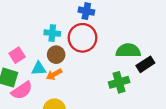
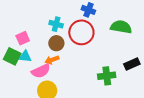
green semicircle: (128, 51) -> (121, 27), moved
cyan triangle: (39, 69) -> (25, 56), moved
pink semicircle: (22, 90) -> (41, 71), moved

